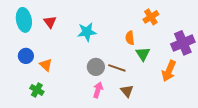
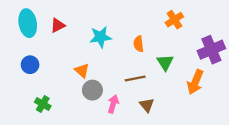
red triangle: (50, 22) -> (58, 25), turned 40
orange semicircle: (130, 38) -> (139, 44), moved
orange triangle: (46, 65) -> (82, 70), moved
gray circle: (96, 67) -> (92, 90), moved
brown line: (117, 68) -> (135, 79), turned -30

